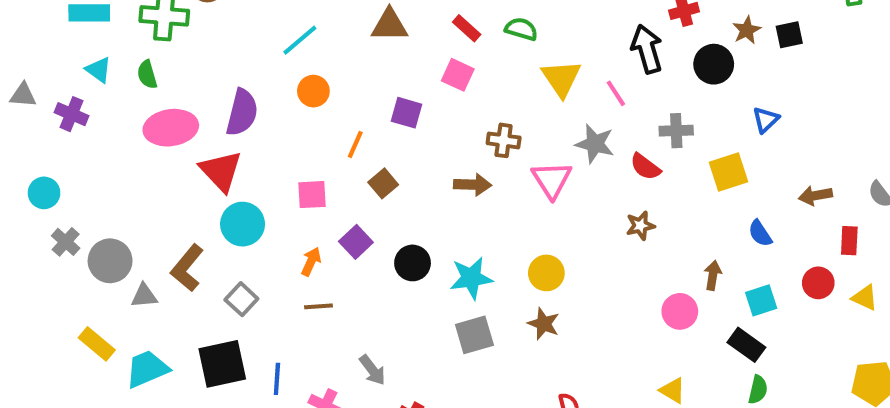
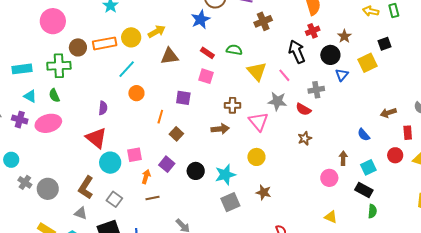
black square: (789, 35) -> (384, 44), moved
purple semicircle: (242, 112) -> (103, 108), size x0.6
blue triangle: (766, 120) -> (342, 75), moved
pink ellipse: (171, 128) -> (48, 123), moved
yellow square: (728, 172) -> (368, 63), moved
pink square: (312, 195) -> (134, 155), moved
yellow circle: (546, 273) -> (256, 157), moved
gray triangle: (144, 296) -> (81, 213), moved, turned 32

